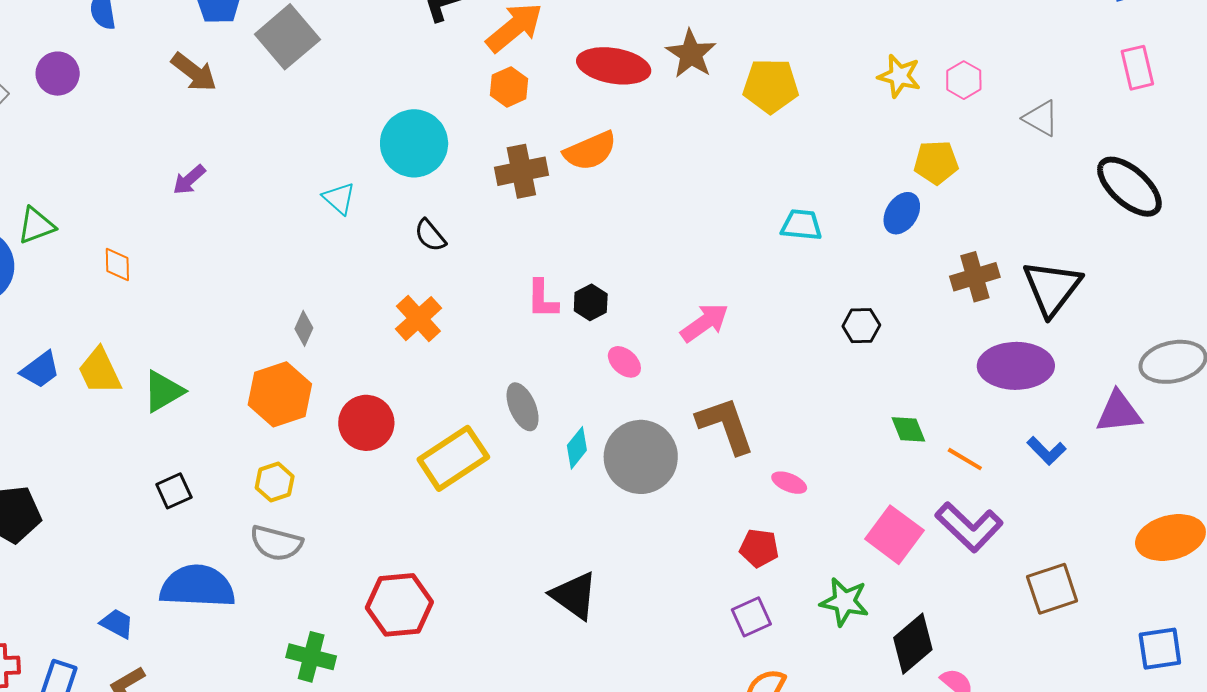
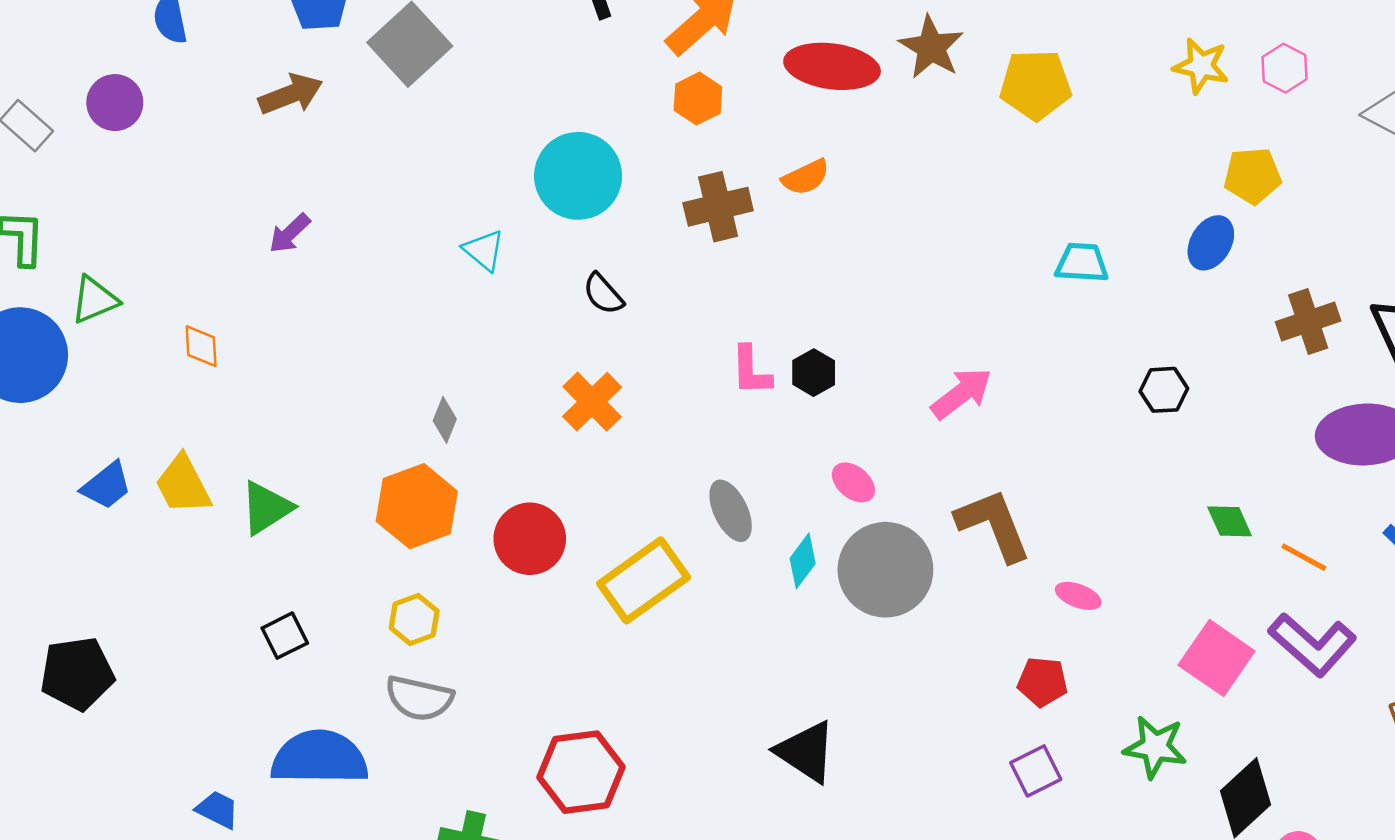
brown arrow: (194, 72) -> (291, 94), turned -57
orange semicircle: (590, 151) -> (806, 177), size x0.7
pink ellipse: (624, 362) -> (853, 482), moved

